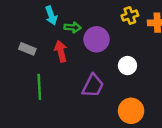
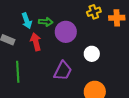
cyan arrow: (51, 15) -> (27, 21), moved

